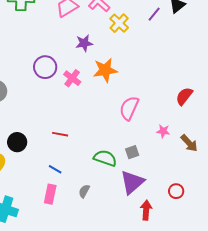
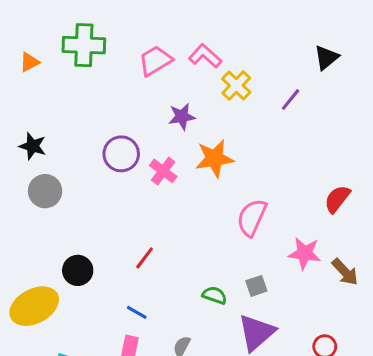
purple line: (154, 14) -> (291, 99), moved
pink star: (163, 131) -> (305, 253), size x1.5
red line: (60, 134) -> (145, 258), turned -63
green semicircle: (105, 158) -> (214, 295), size x0.7

